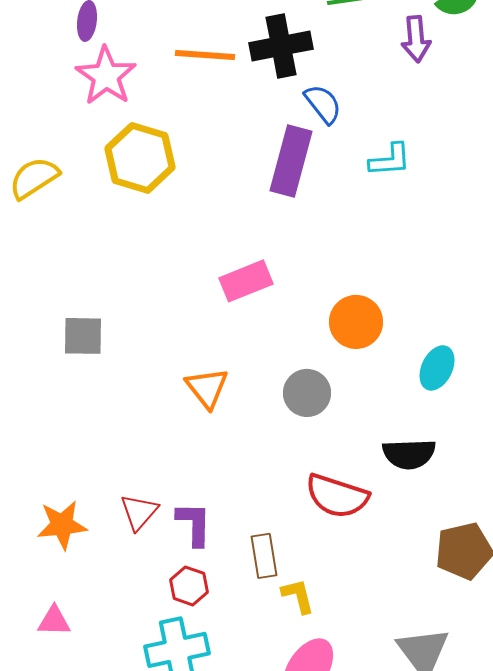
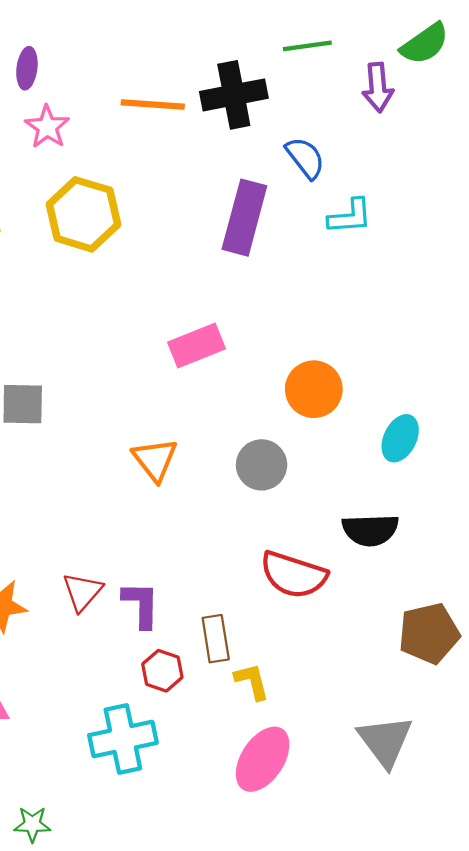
pink star: (106, 76) -> (47, 127), size x0.7
blue semicircle: (323, 104) -> (305, 158), moved
red hexagon: (189, 586) -> (162, 671), moved

